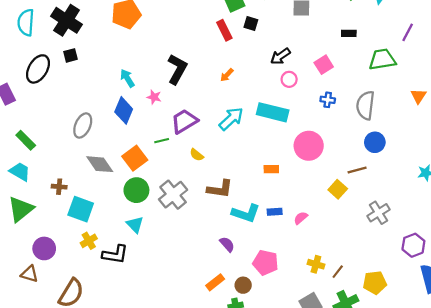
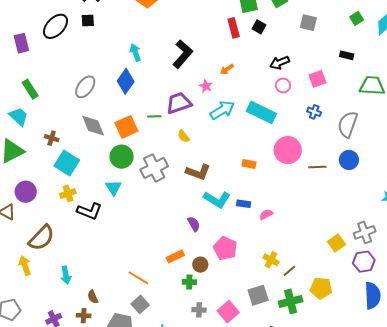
pink star: (154, 97) -> (206, 86), moved
brown line: (357, 170) -> (317, 167), moved
yellow square: (338, 189) -> (336, 243), moved
gray cross: (379, 213) -> (365, 232), moved

